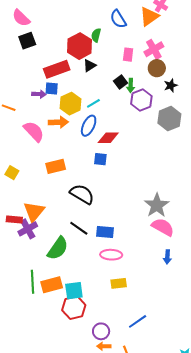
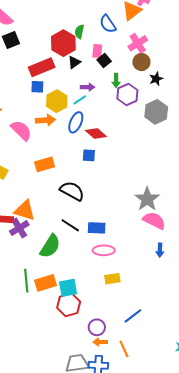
blue semicircle: (118, 19) -> (108, 24), moved
pink rectangle: (128, 55) -> (97, 51), moved
black square: (120, 82) -> (104, 60), moved
purple arrow: (39, 94) -> (88, 87), moved
red diamond: (108, 138) -> (96, 134), turned 45
orange triangle: (34, 212) -> (25, 210), turned -50

